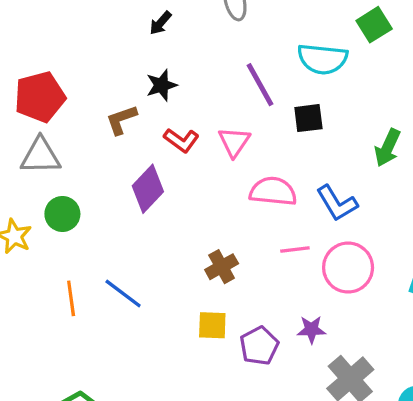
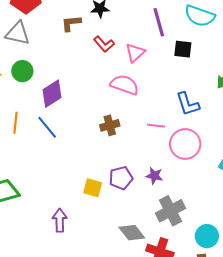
purple diamond: (148, 189) -> (52, 94), moved
pink semicircle: (273, 191) -> (124, 85), moved
yellow square: (212, 325) -> (93, 188), moved

